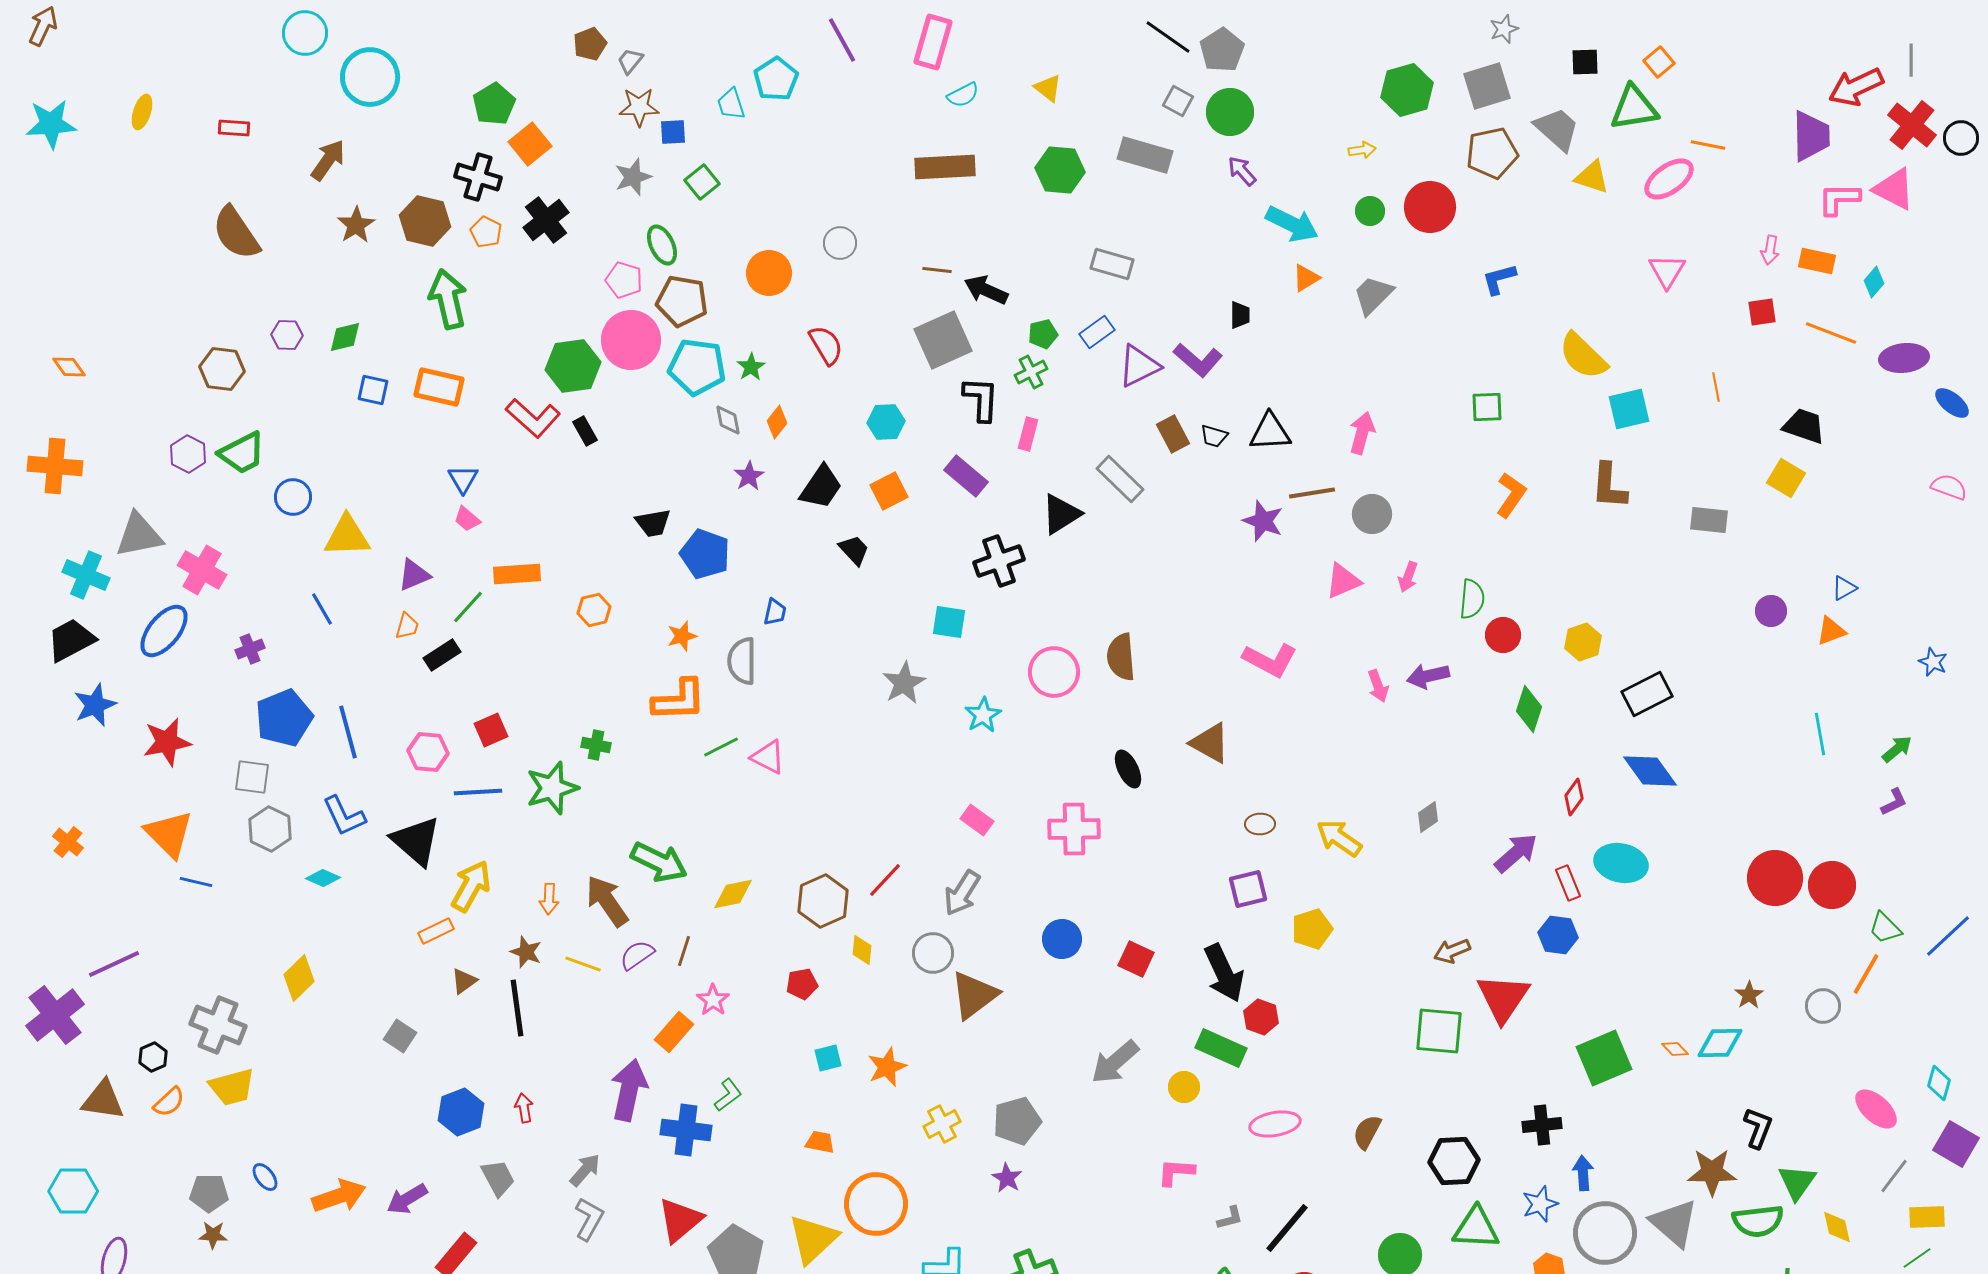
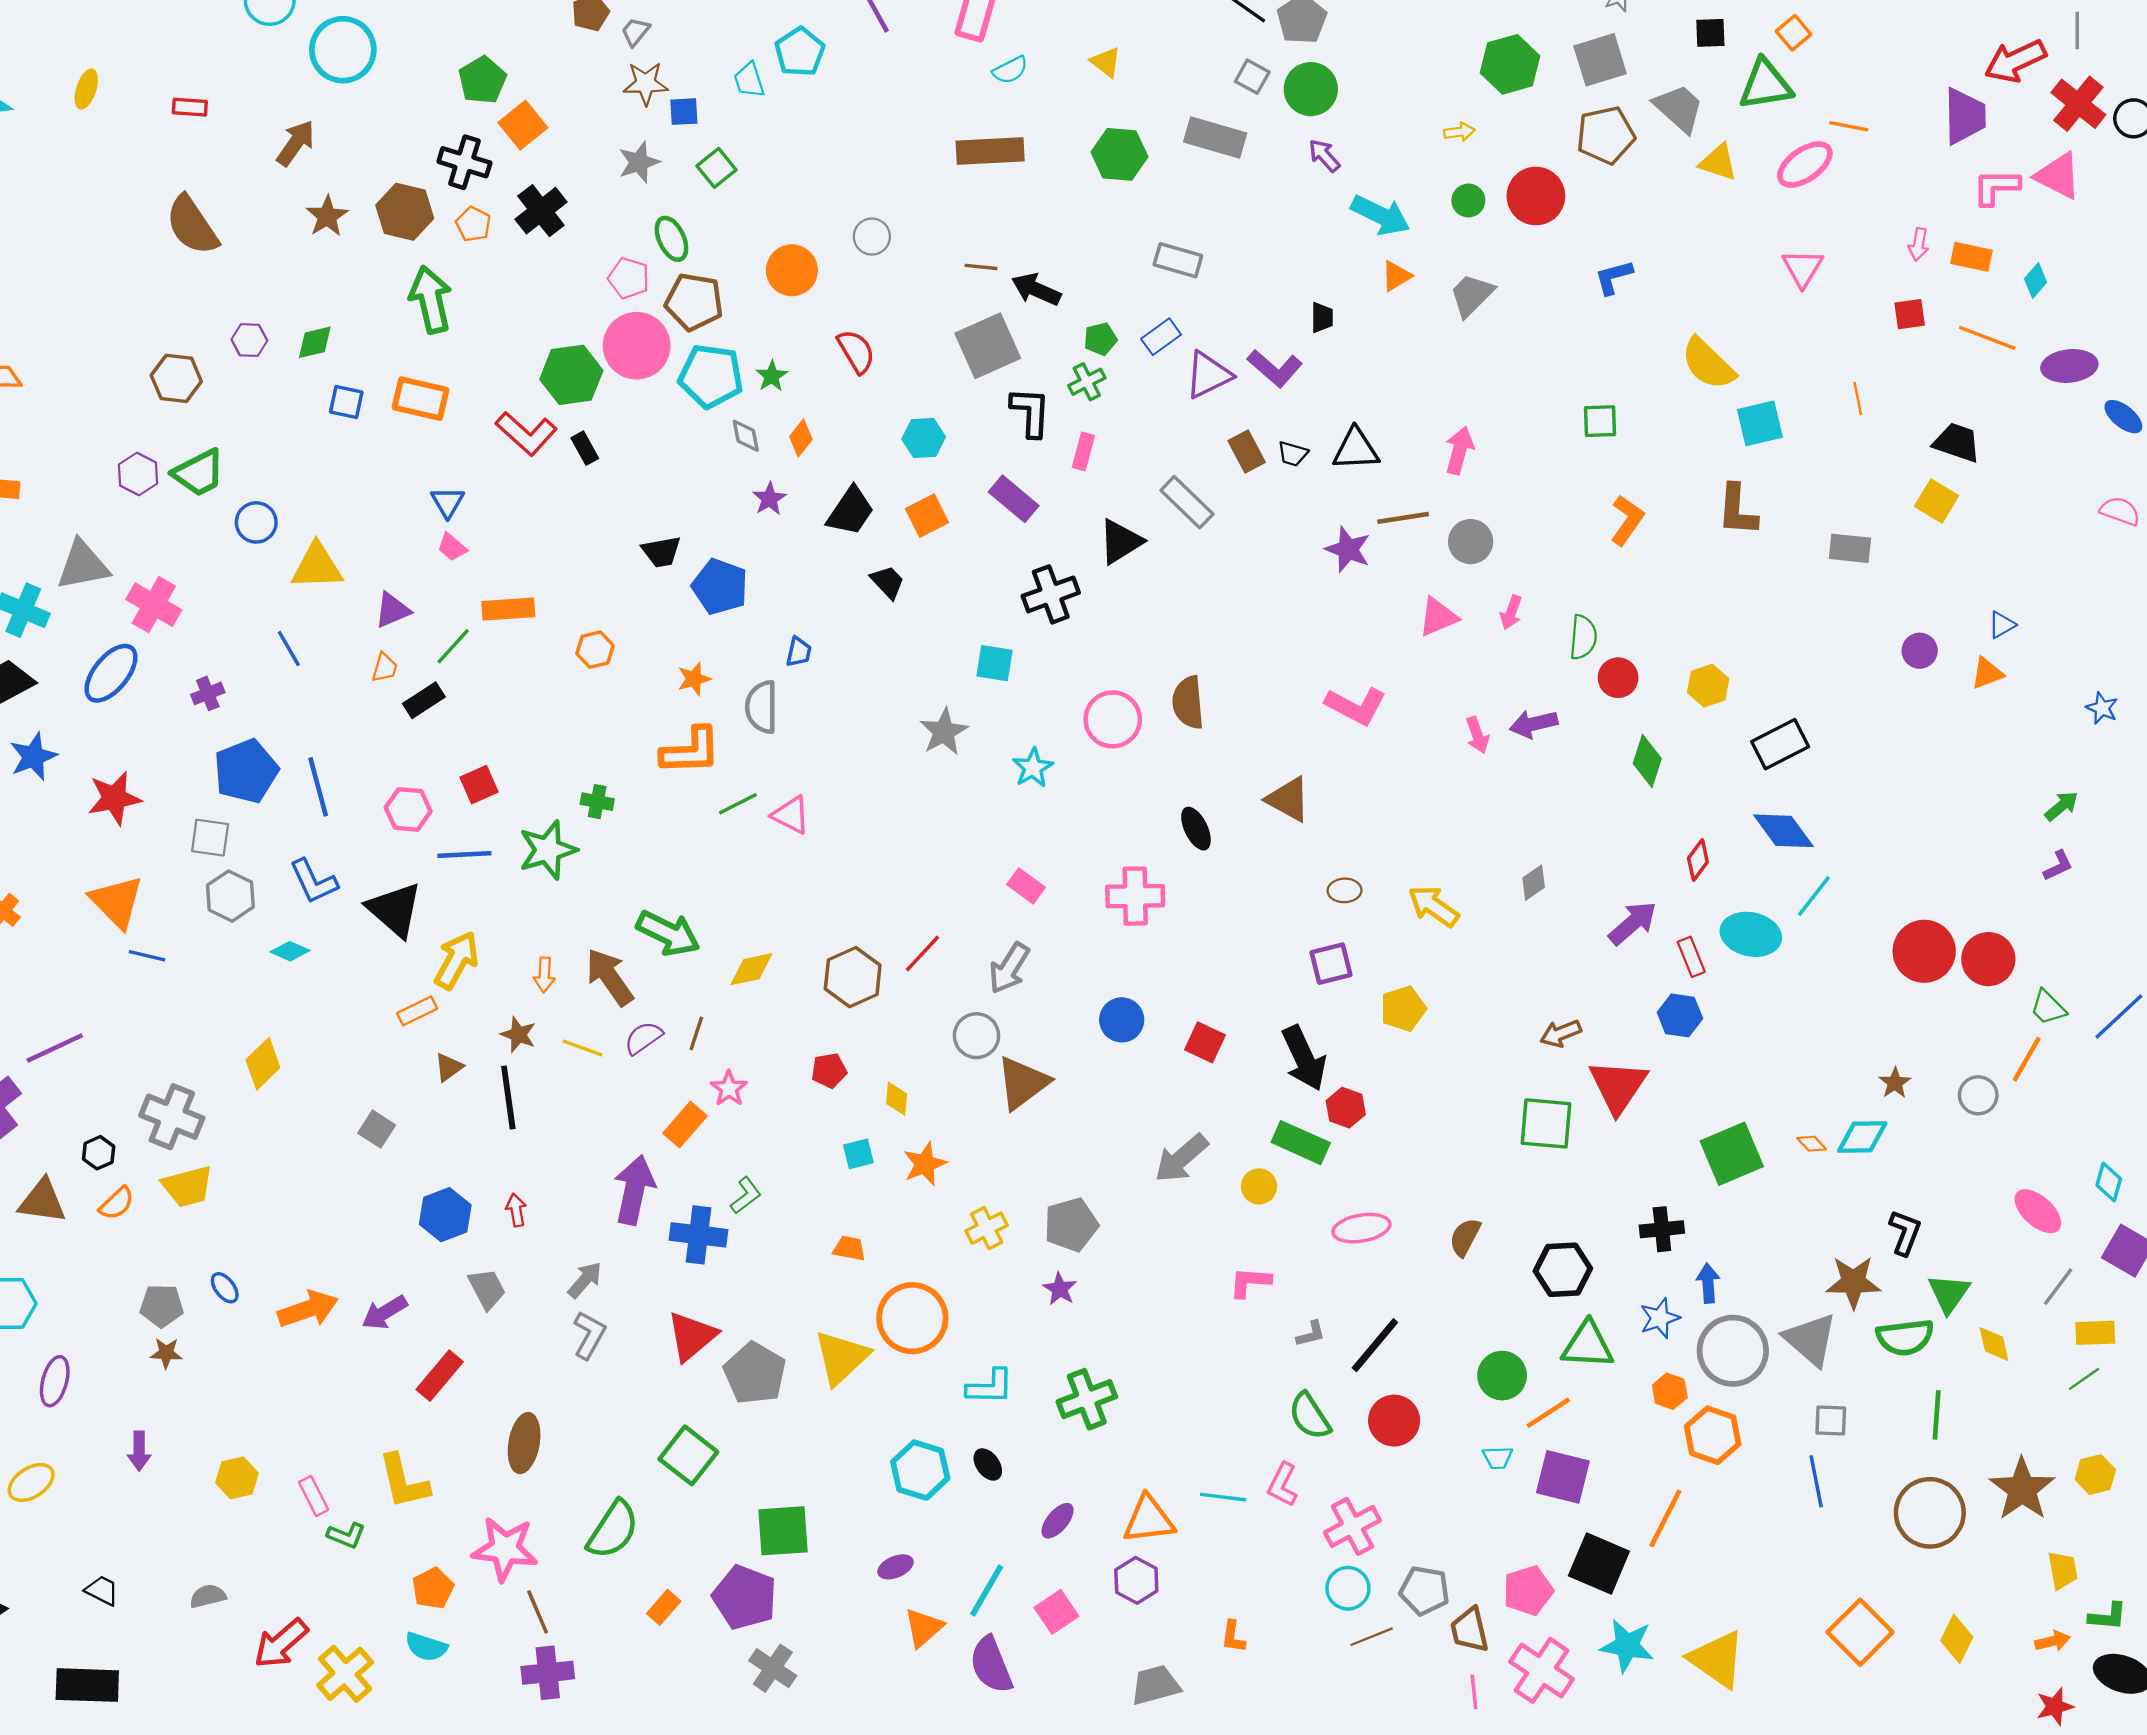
cyan line: (1820, 734) -> (1814, 896), moved, turned 48
yellow diamond: (862, 950) -> (897, 1099), moved

